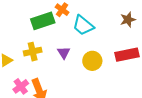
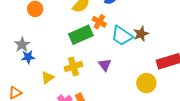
brown star: (128, 20) -> (141, 34), moved
yellow circle: (92, 61) -> (146, 83), moved

